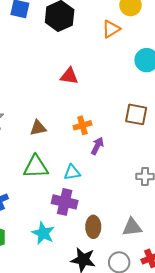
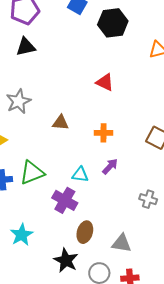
purple arrow: (97, 146) -> (110, 166), moved
green triangle: (36, 167) -> (32, 173), moved, turned -36
cyan star: (43, 233) -> (22, 235), moved

